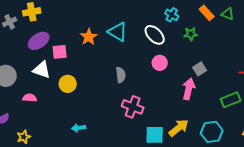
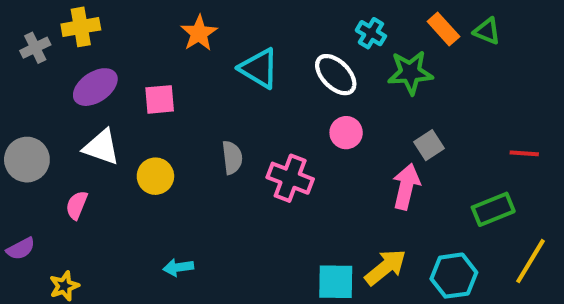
green star: (191, 34) -> (410, 73), size x1.5
orange star: (89, 37) -> (199, 33), moved
pink square: (60, 52) -> (160, 99), moved
gray semicircle: (121, 75) -> (232, 157), moved
pink semicircle: (30, 98) -> (77, 205), turned -72
pink cross: (133, 107) -> (290, 178), moved

